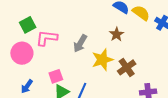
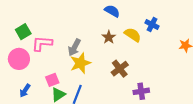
yellow semicircle: (141, 13) -> (133, 35), moved
yellow star: (102, 60) -> (80, 63), moved

